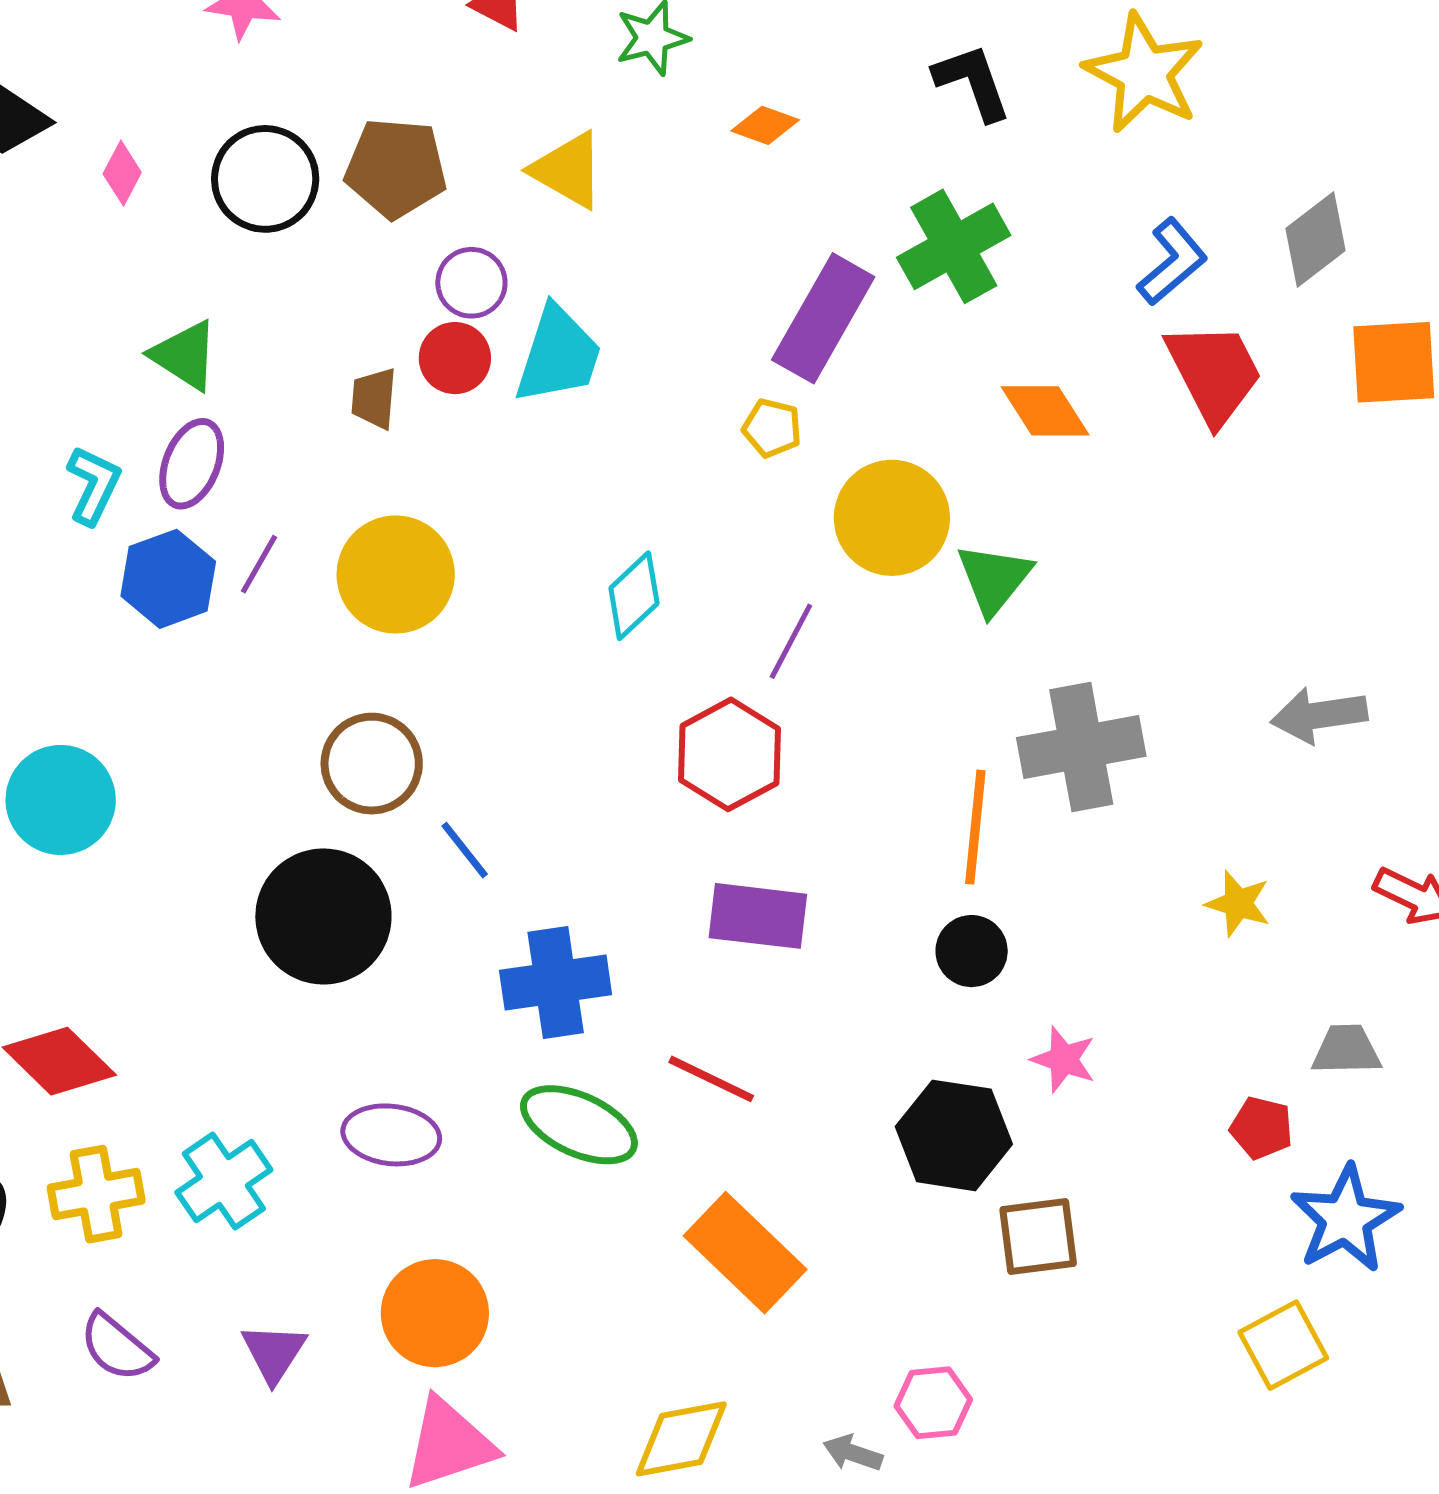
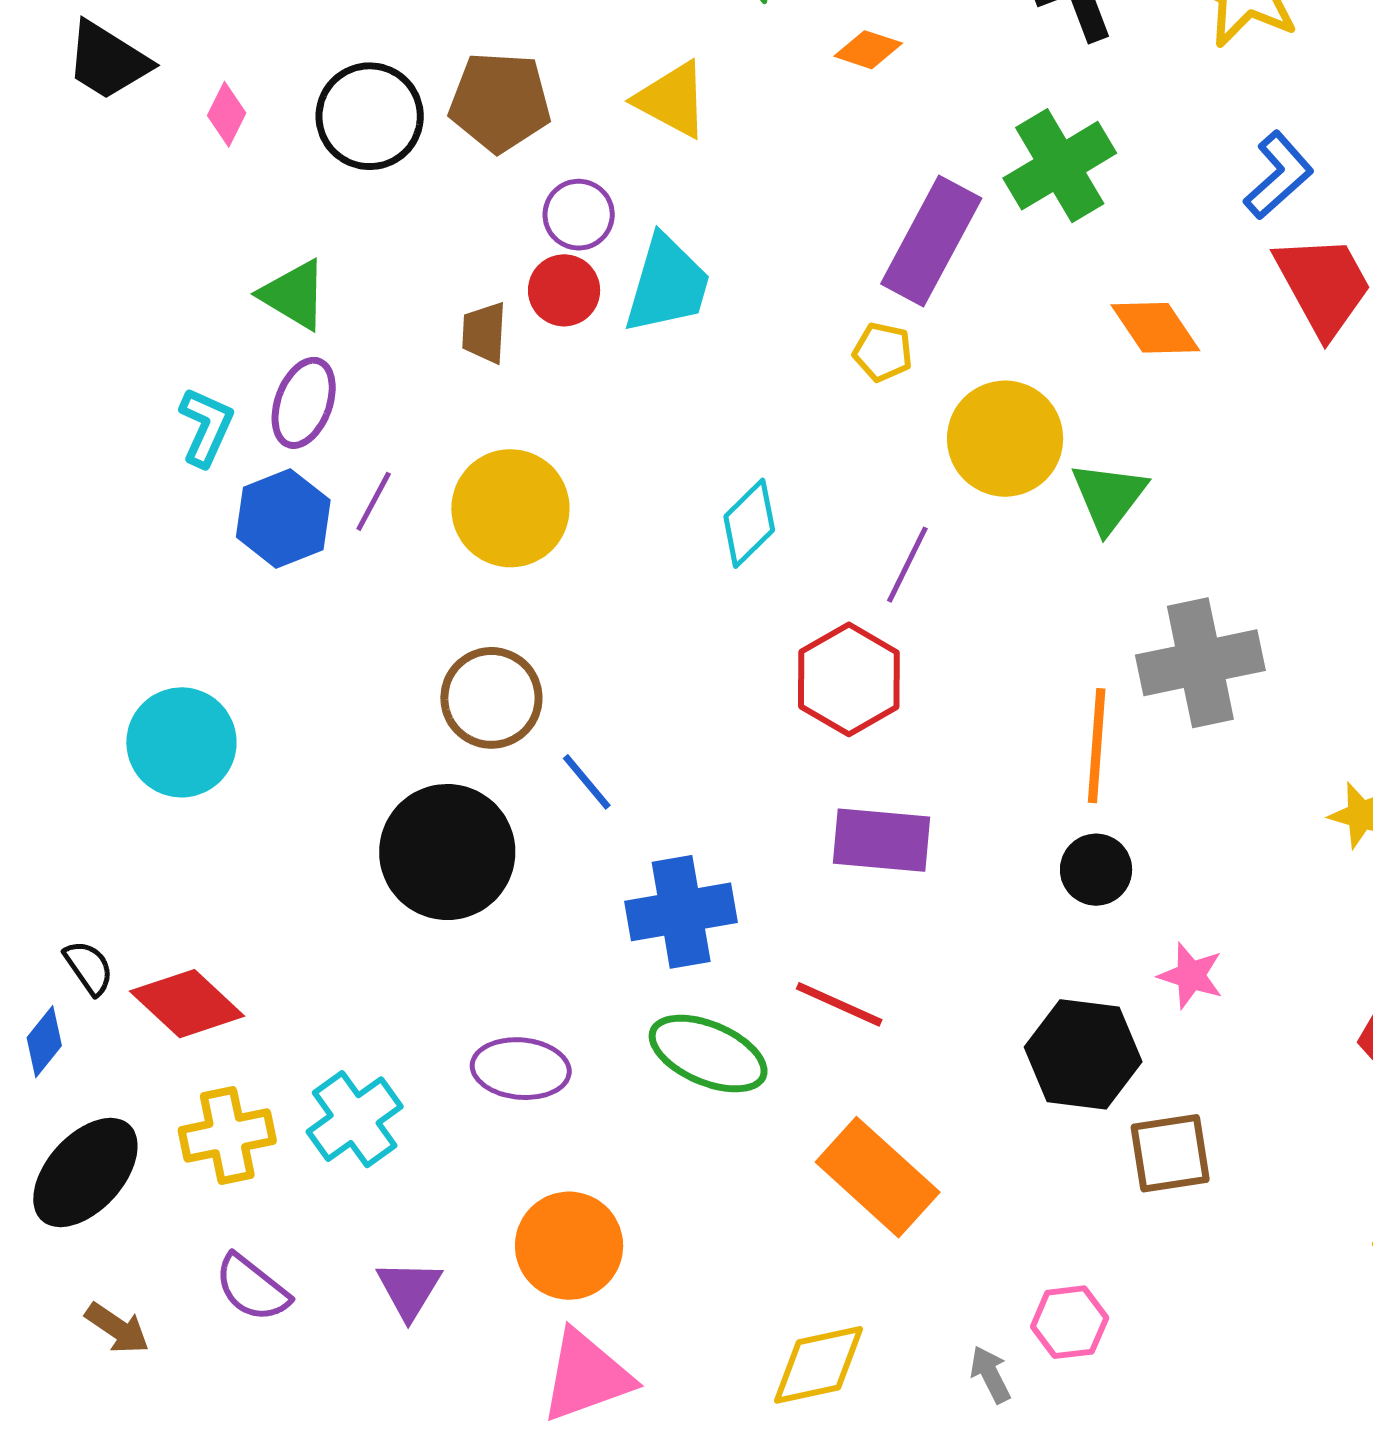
gray arrow: (853, 1453) -> (990, 1375), turned 46

